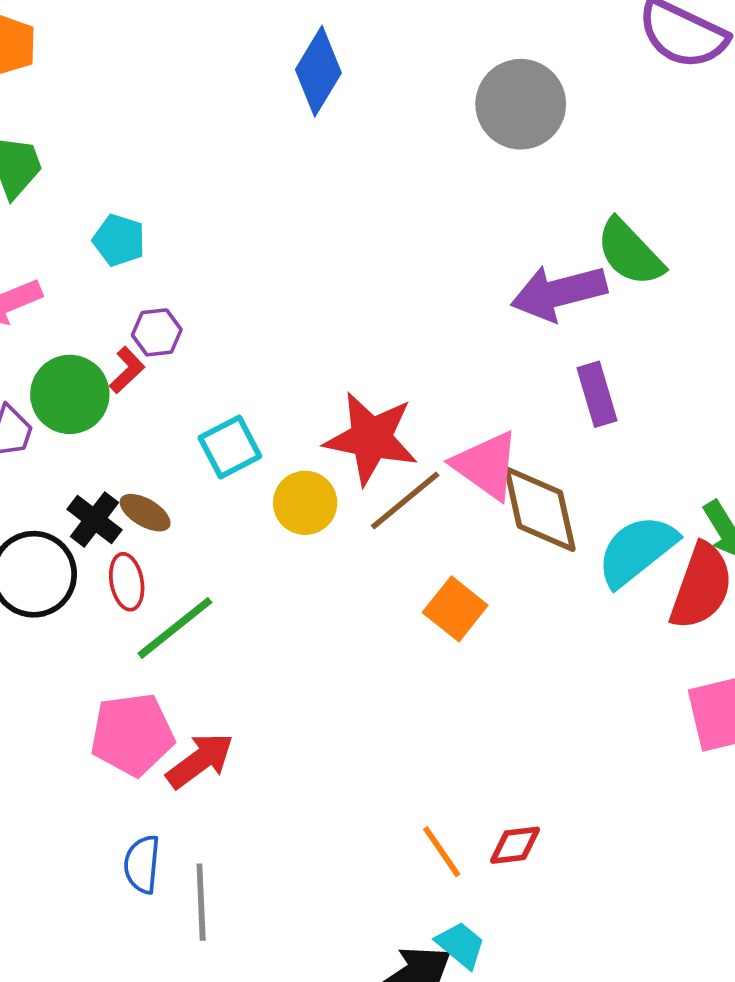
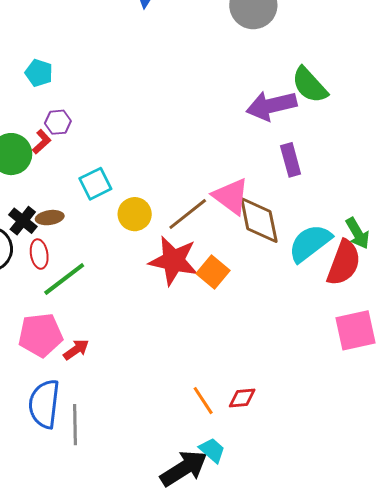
red star: (371, 438) -> (174, 261), moved
brown ellipse: (145, 513) -> (50, 218), turned -40
red arrow: (200, 761) -> (76, 350), size x0.7
blue semicircle: (142, 864) -> (44, 404), size x1.6

